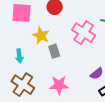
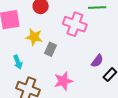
gray rectangle: (54, 51) -> (51, 49), turned 56

